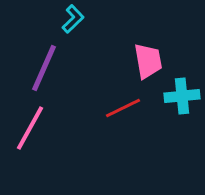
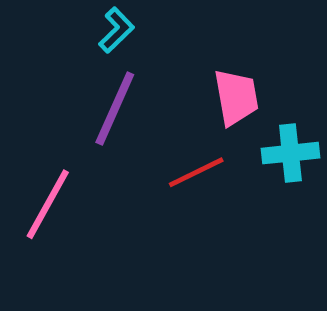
purple line: (44, 68) -> (115, 108), moved

